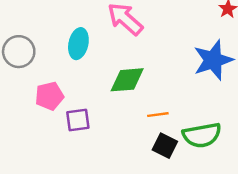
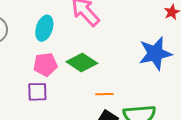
green diamond: (127, 80) -> (82, 62), turned 32
pink pentagon: (49, 96) -> (45, 65), moved

